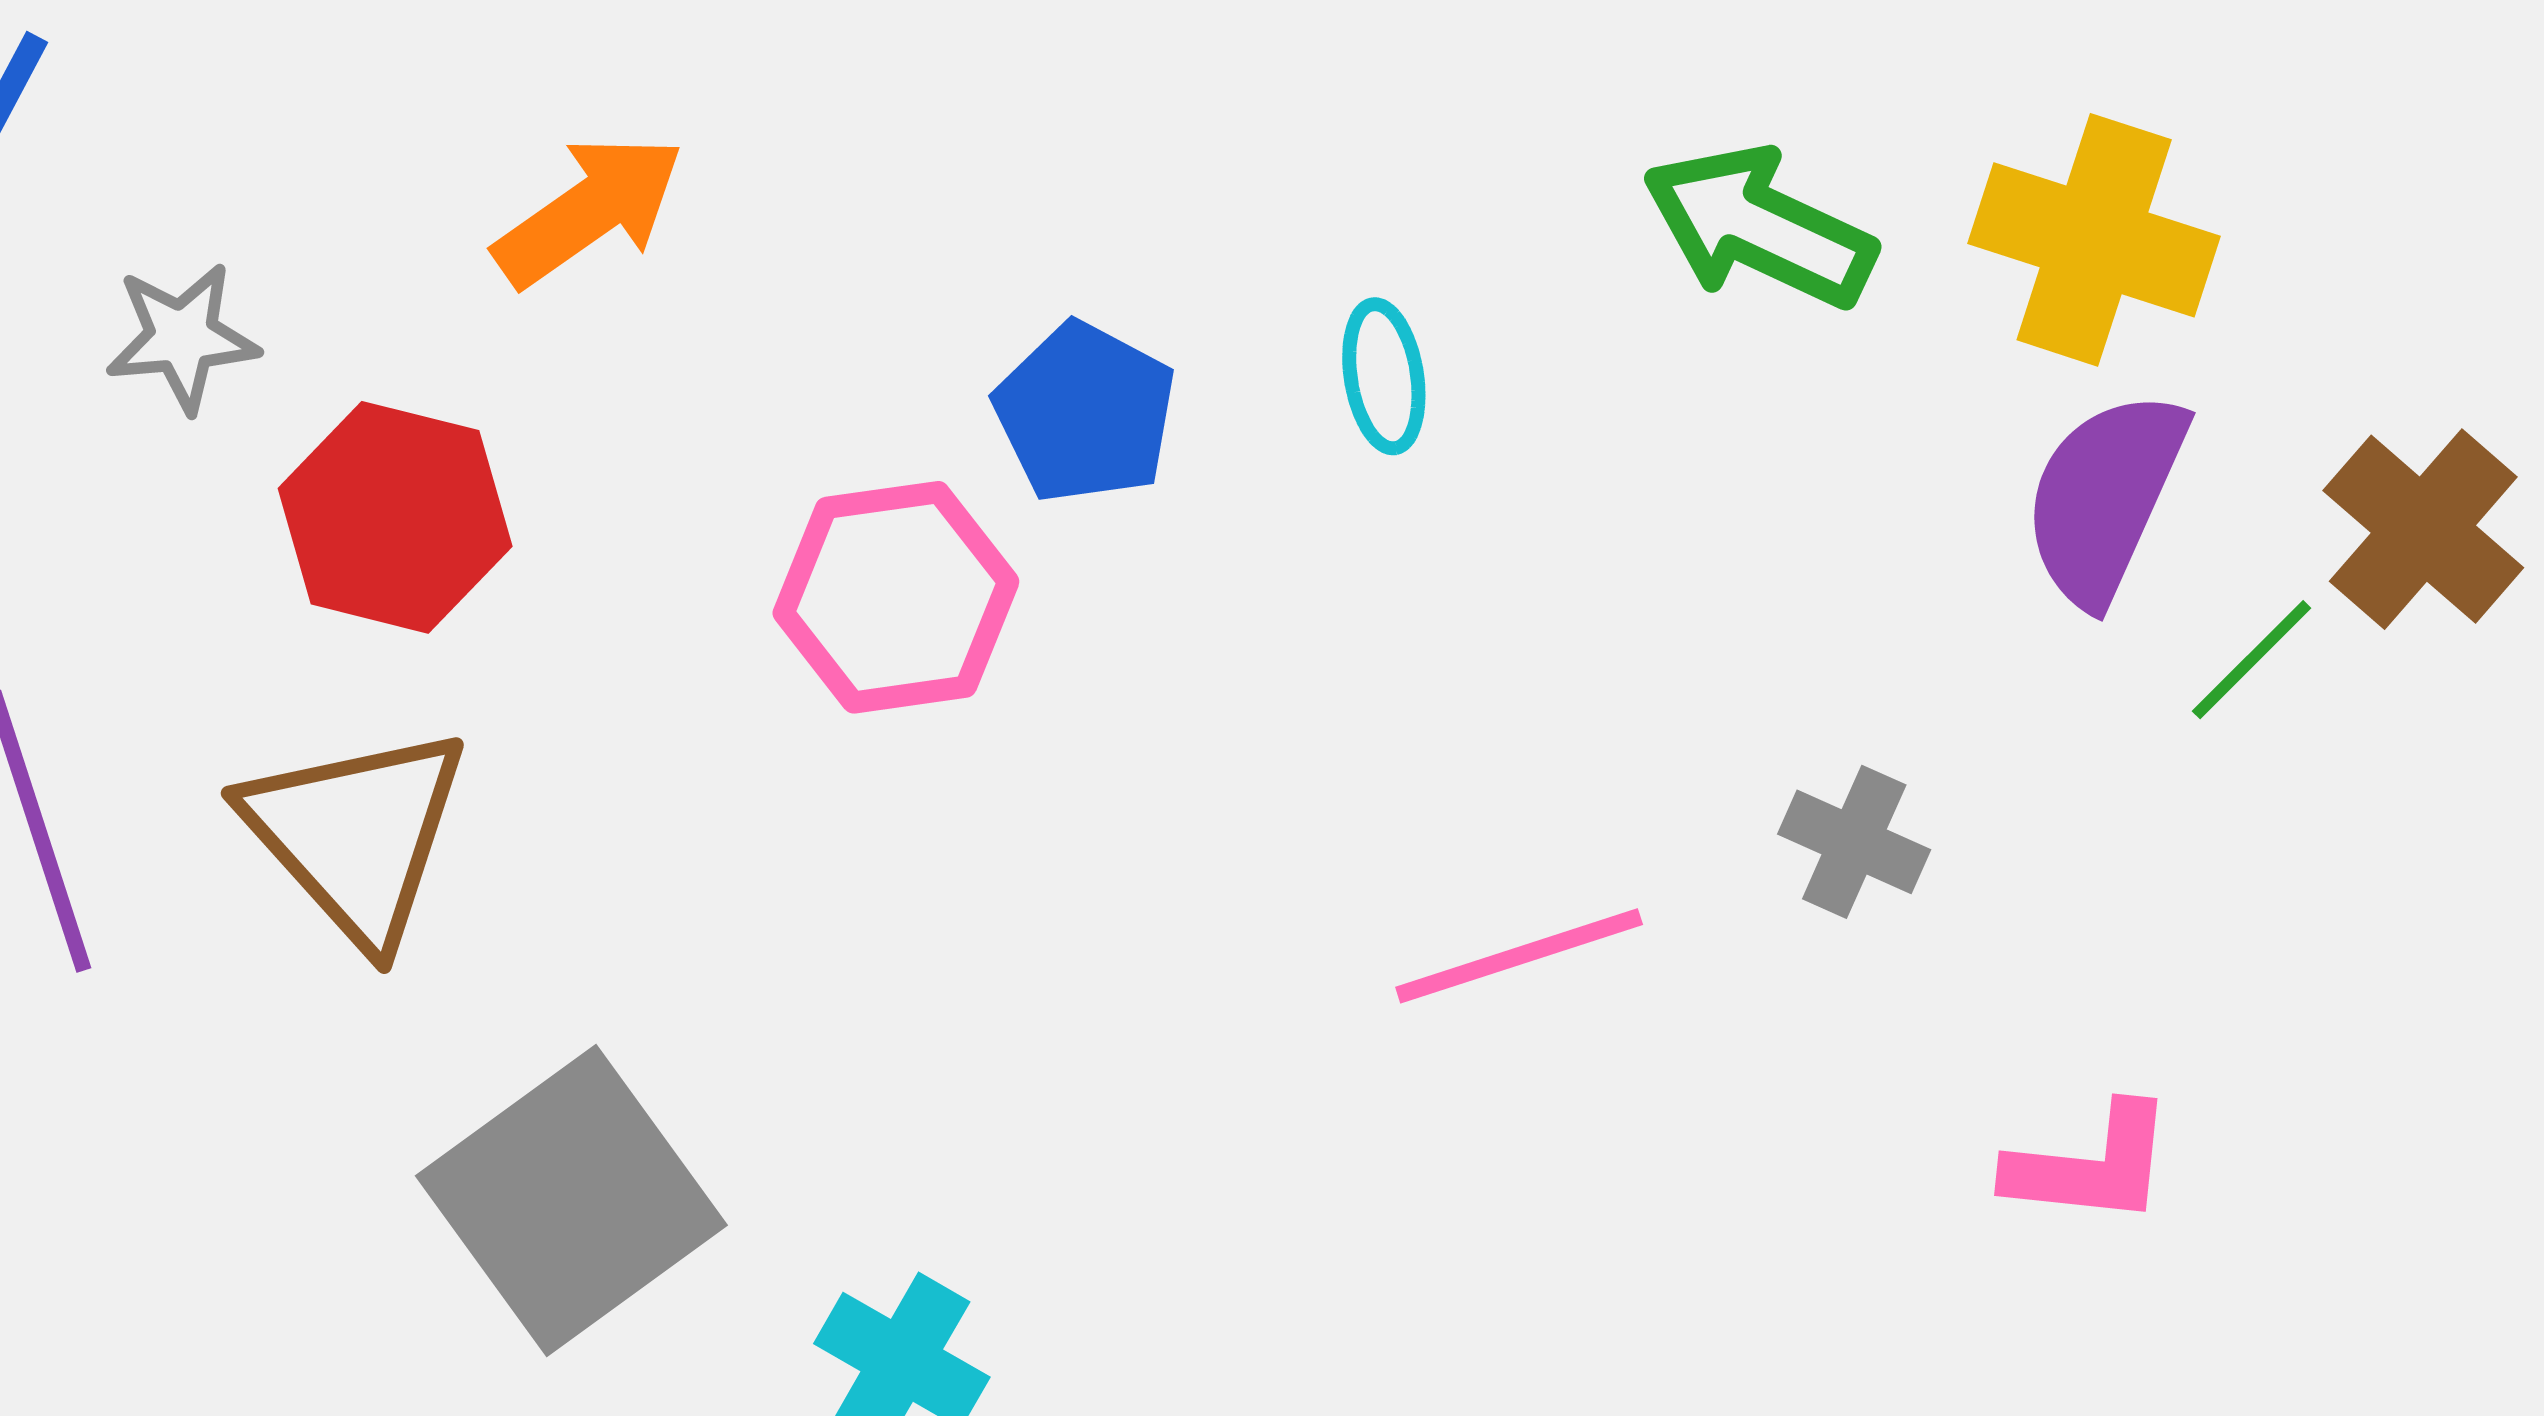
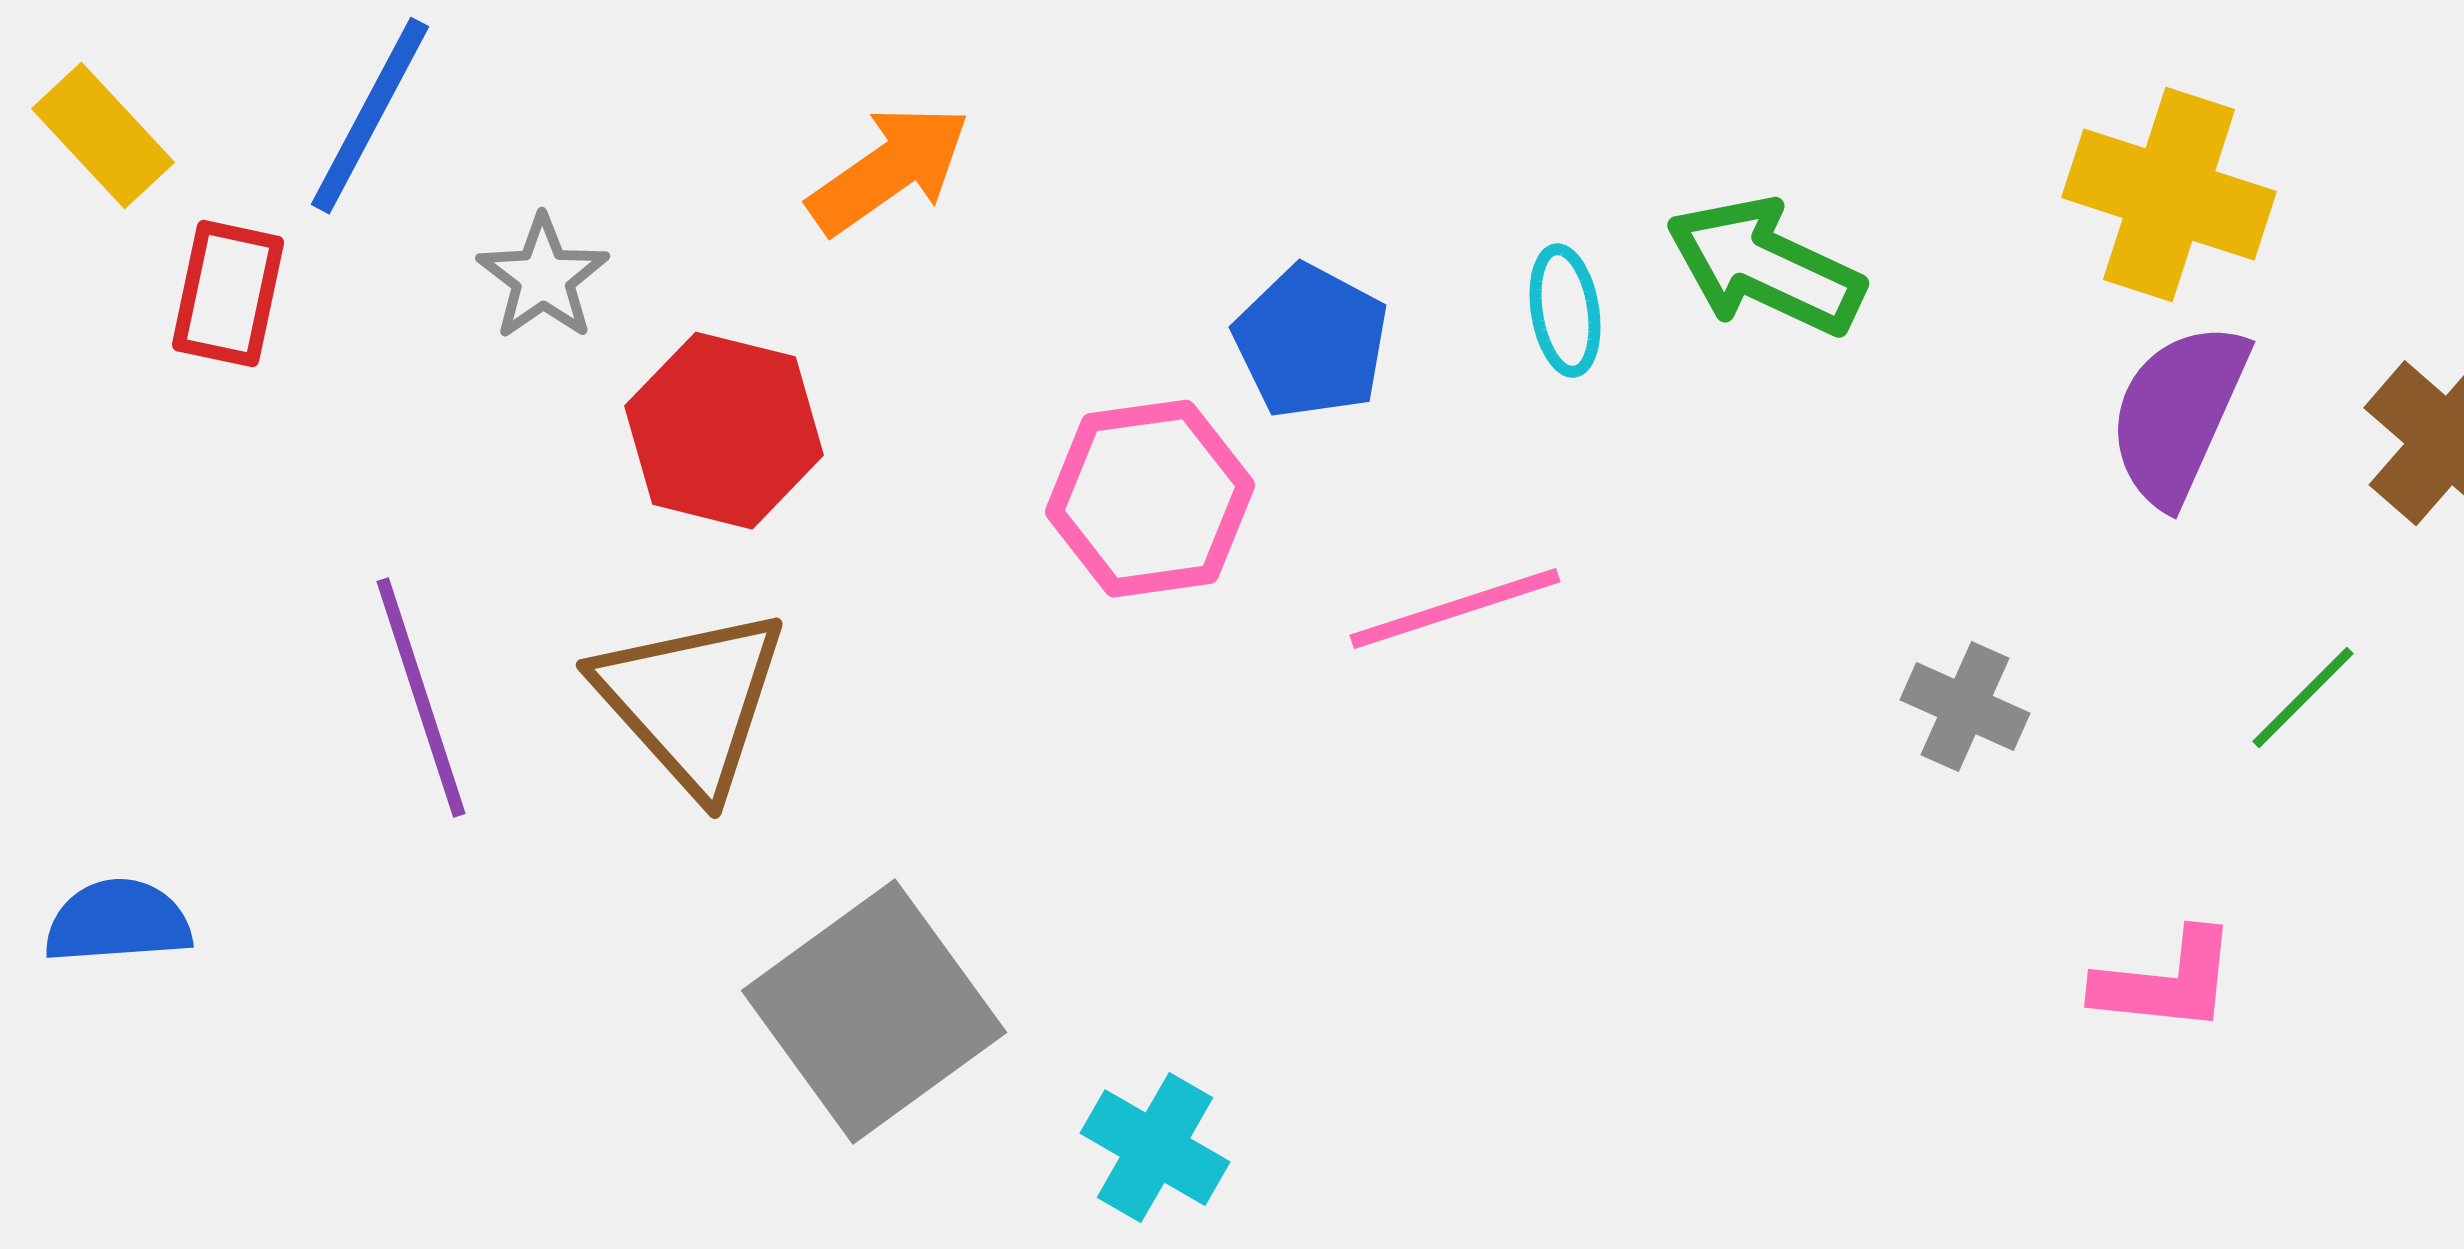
green arrow: (1759, 227) -> (1765, 267), moved
gray star: (182, 337) -> (543, 278), turned -30
green line: (2252, 660) -> (2303, 698), moved
pink line: (1519, 956) -> (1455, 609), moved

